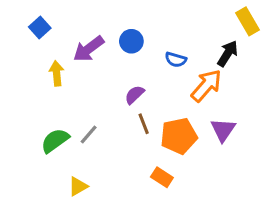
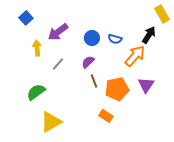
blue circle: (131, 41) -> (92, 38), moved
gray line: (89, 134) -> (58, 64), moved
yellow triangle: (78, 186) -> (51, 122), size x1.6

